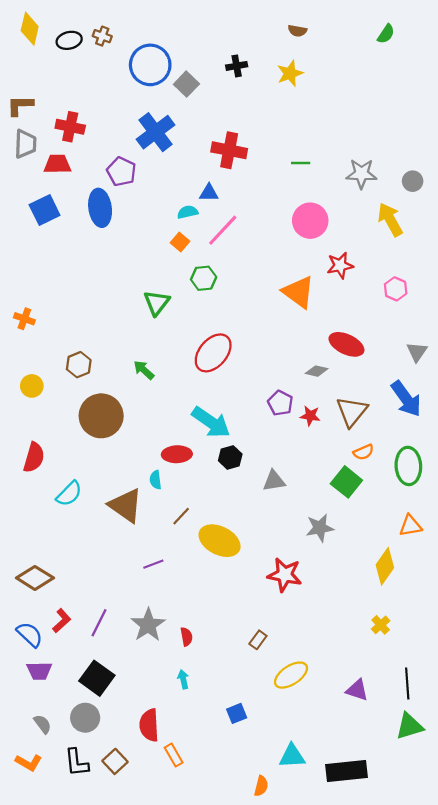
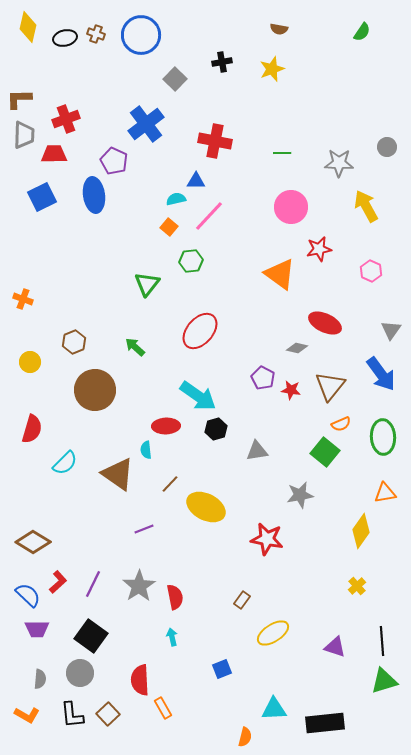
blue circle: (150, 65) -> (141, 35), moved
red cross: (70, 127) -> (66, 119), turned -32
gray circle: (413, 181) -> (387, 147), moved
red semicircle: (186, 637) -> (175, 597), size x1.4
gray semicircle: (42, 724) -> (40, 679), turned 42

